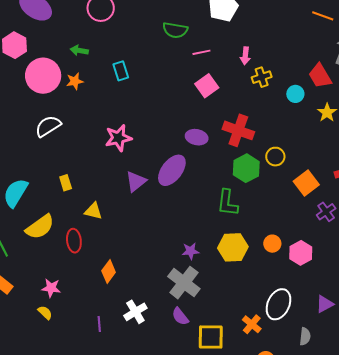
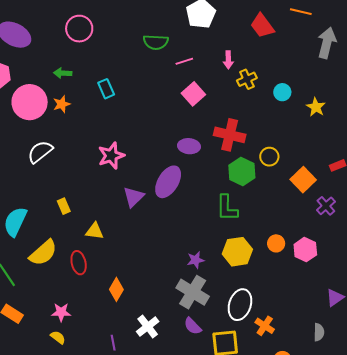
red trapezoid: (320, 76) -> (262, 26), moved
white ellipse: (278, 304) -> (240, 305), moved

